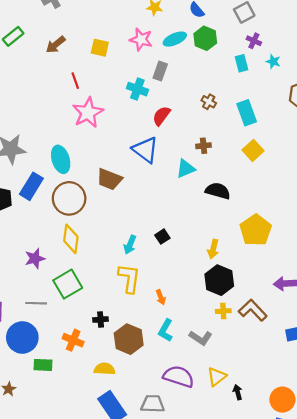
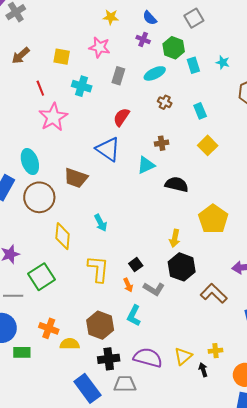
green hexagon: (205, 38) -> (174, 48), moved
cyan ellipse: (175, 39) -> (155, 73), moved
purple cross: (254, 41) -> (143, 39), moved
cyan cross: (137, 89) -> (82, 86), moved
cyan rectangle: (247, 113) -> (200, 111), size x0.7
black square: (162, 237) -> (136, 265), moved
yellow diamond: (71, 239) -> (63, 236), moved
cyan arrow: (130, 245) -> (101, 223), moved, turned -48
yellow cross: (223, 311) -> (216, 351), moved
black cross: (101, 319) -> (109, 359), moved, size x1.5
gray L-shape: (201, 338) -> (154, 289), moved
yellow semicircle: (105, 369) -> (70, 344), moved

